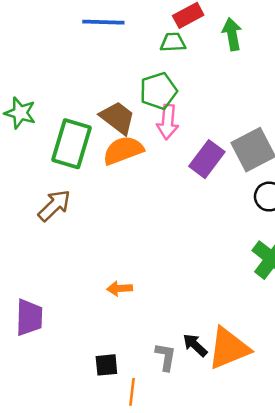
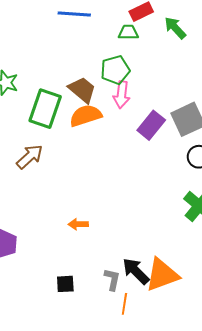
green arrow: (232, 34) -> (175, 28), turned -35
black arrow: (195, 345) -> (136, 271), size x1.4
orange line: (132, 392) -> (124, 304), moved

